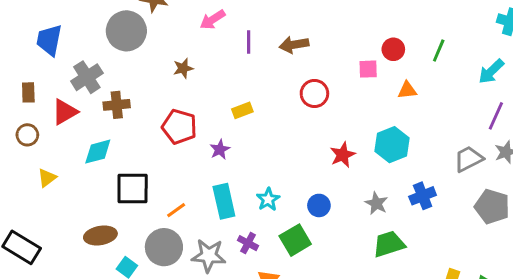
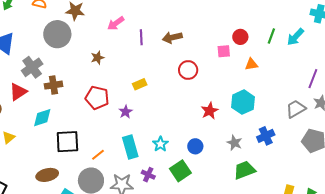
cyan arrow: (491, 71) -> (295, 37), moved

